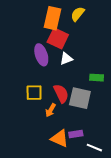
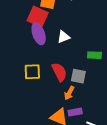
red square: (58, 38) -> (38, 17), moved
gray square: (80, 98) -> (78, 76), size x0.7
orange arrow: (51, 110) -> (69, 93), moved

